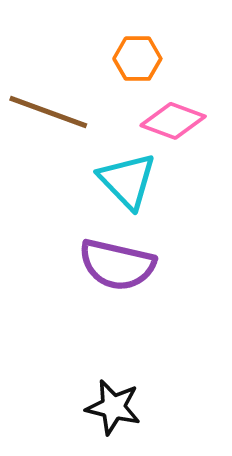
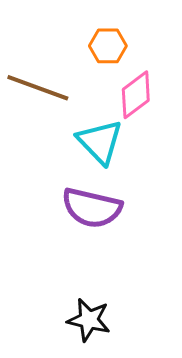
pink diamond: (173, 121) -> (136, 95), turned -57

